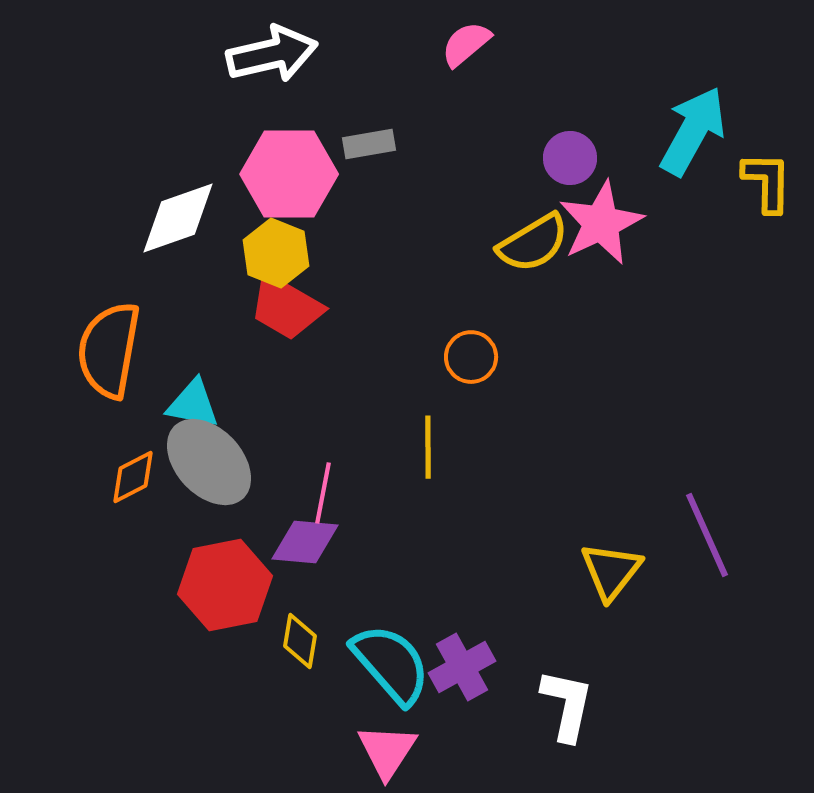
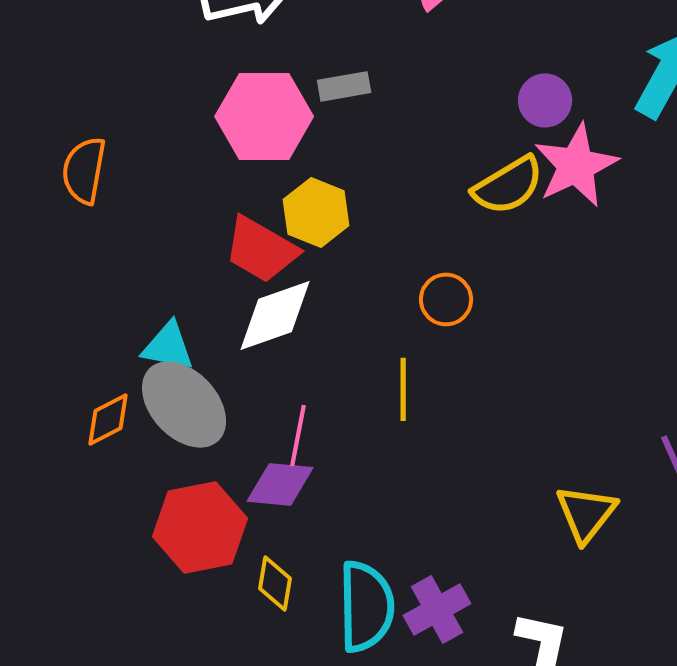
white diamond: (178, 218) -> (275, 315), moved
yellow hexagon: (276, 253) -> (316, 212), moved
orange semicircle: (109, 350) -> (84, 170), moved, size x0.7
cyan semicircle: (391, 664) -> (366, 606), turned 40

